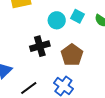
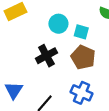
cyan square: (77, 16) -> (81, 32), moved

